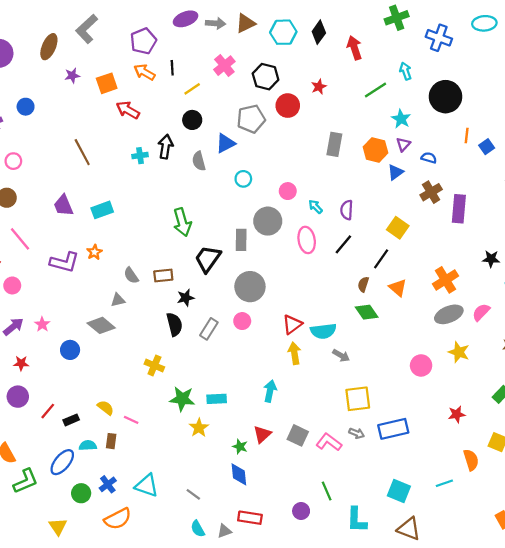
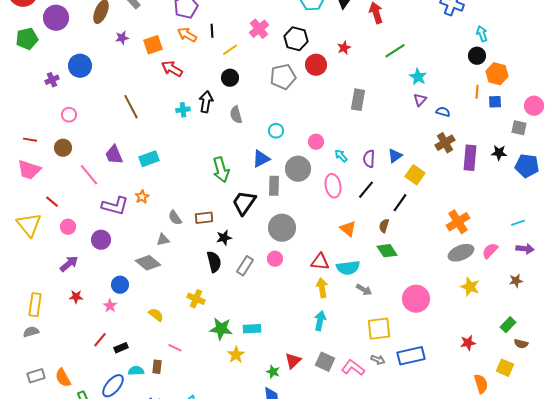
cyan arrow: (406, 71) -> (482, 34), moved
black circle: (445, 97) -> (477, 56), moved, size x0.6
blue circle: (26, 107) -> (80, 66), size x1.5
blue triangle: (226, 143) -> (261, 159), moved
blue square: (487, 147) -> (495, 102), turned 32
orange hexagon: (376, 150) -> (497, 74), moved
blue triangle: (396, 172) -> (395, 156), moved
pink line: (20, 239) -> (89, 175), moved
black star: (491, 259) -> (499, 153), moved
orange triangle: (398, 288) -> (348, 229), moved
pink star: (42, 324) -> (110, 306), moved
red triangle: (292, 324) -> (320, 262), turned 42
pink circle: (421, 365) -> (416, 299), moved, size x1.4
cyan arrow: (270, 391) -> (320, 321), moved
purple circle: (18, 397) -> (101, 240), moved
yellow semicircle: (106, 408) -> (156, 315), moved

